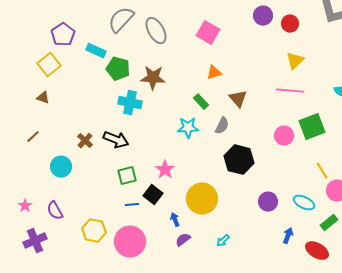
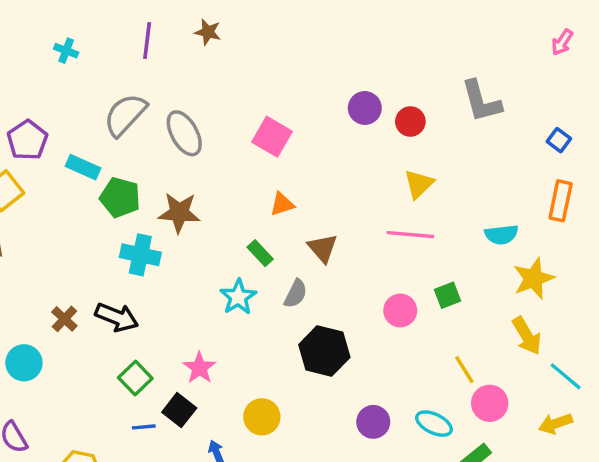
green square: (312, 127) -> (447, 295), size x0.6
cyan star: (188, 128) -> (238, 297), turned -30
green square: (127, 176) -> (135, 378), turned -30
yellow circle: (202, 199) -> (262, 417), size x0.7

